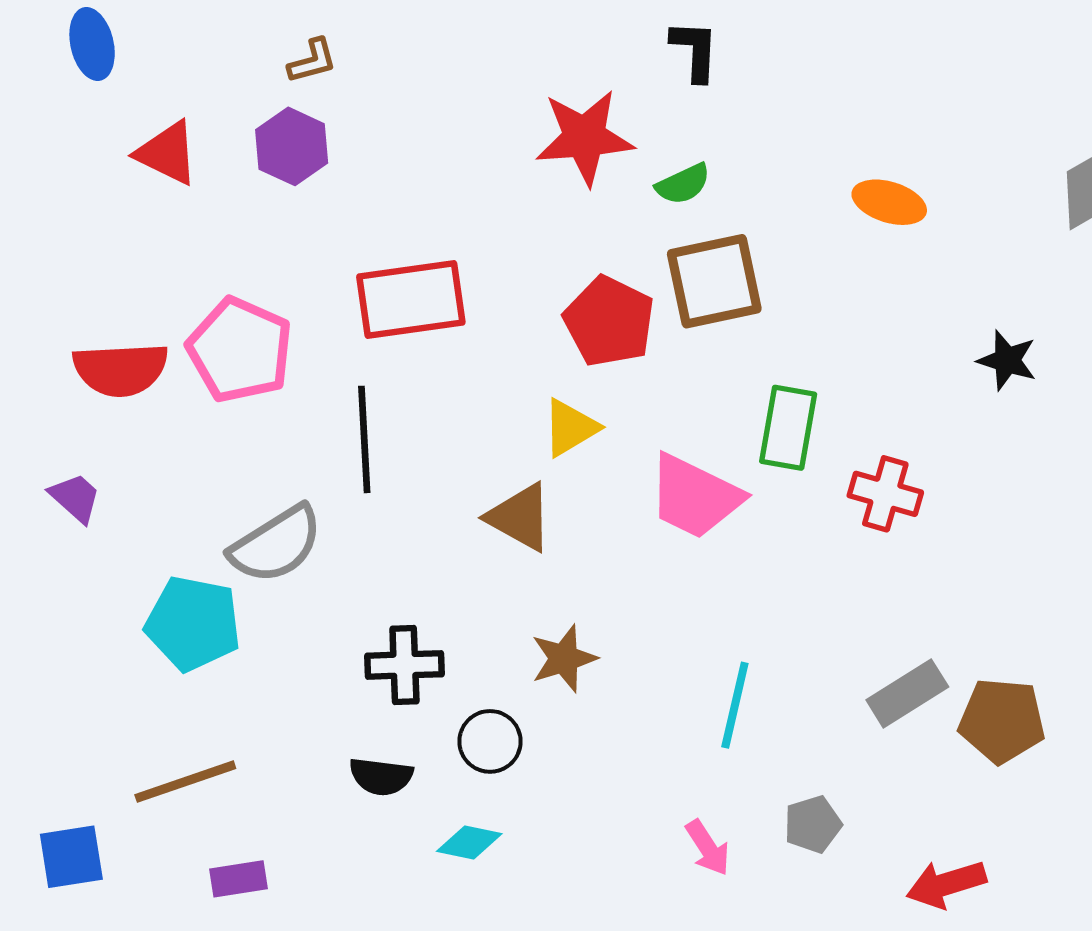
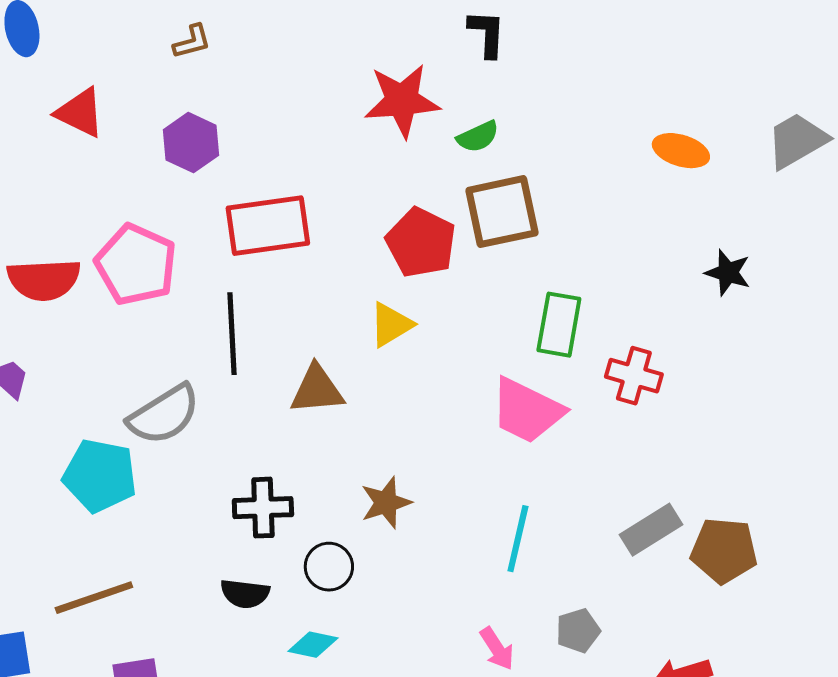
purple hexagon: (292, 146) -> (191, 143), moved
orange ellipse: (889, 202) -> (681, 151), moved
pink trapezoid: (695, 496) -> (527, 411), moved
brown triangle: (520, 517) -> (317, 390), moved, turned -34

